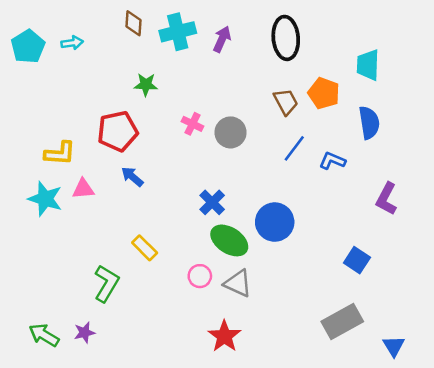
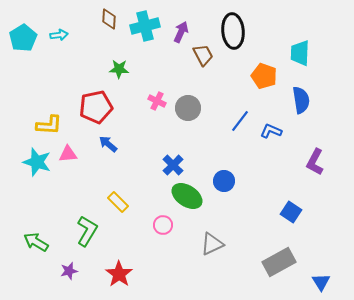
brown trapezoid: (286, 102) -> (203, 55), moved
blue circle: (275, 222) -> (224, 181), size x0.7
gray triangle: (238, 283) -> (212, 244), moved, turned -50
green arrow: (44, 335) -> (36, 242), moved
red star: (224, 336) -> (119, 274), moved

